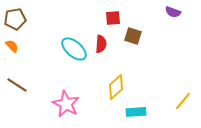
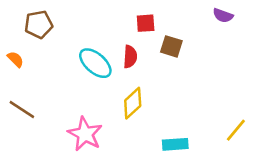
brown pentagon: (15, 19) -> (39, 24), moved
yellow diamond: (116, 87) -> (133, 103), moved

